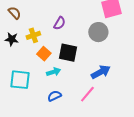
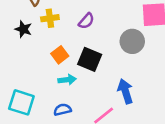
yellow cross: (33, 35) -> (50, 18), moved
blue arrow: (101, 72) -> (125, 91), turned -90
cyan square: (20, 80) -> (21, 102), moved

